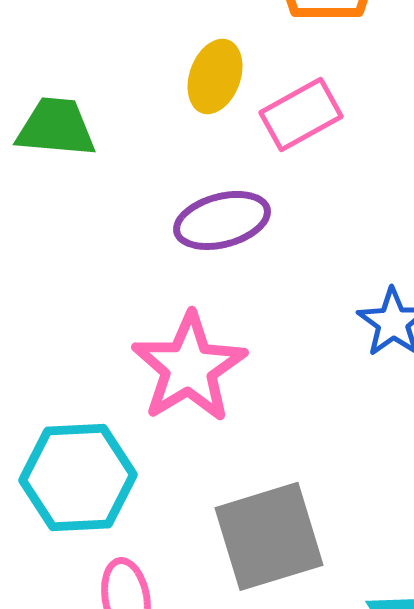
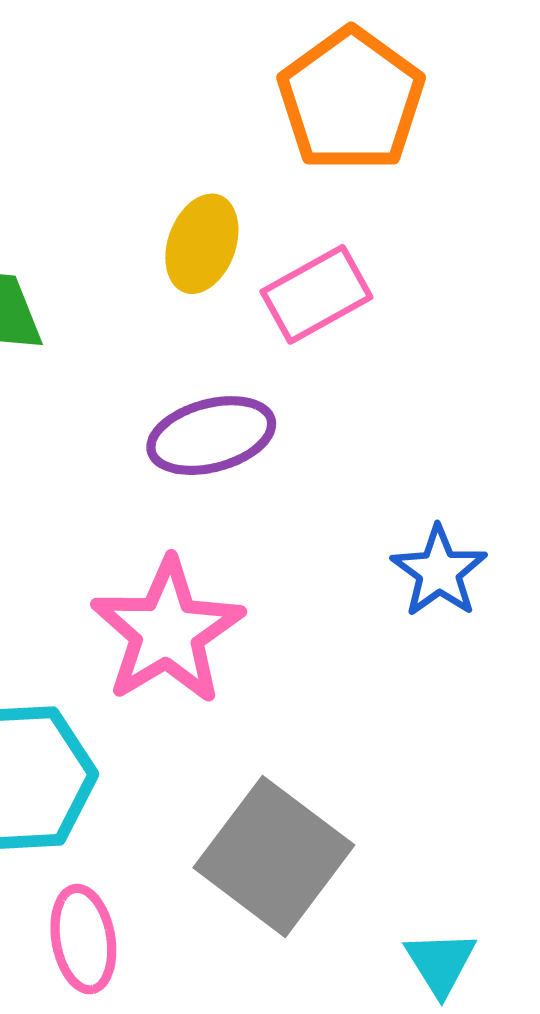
gray square: (269, 536) -> (274, 856), turned -36

